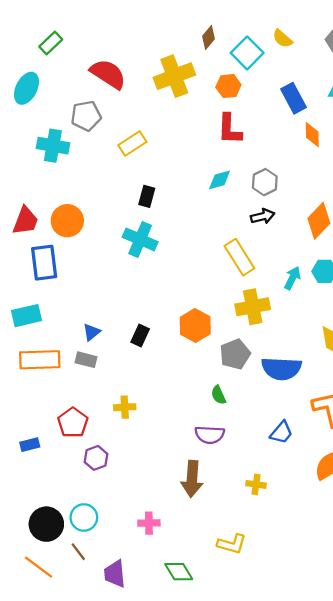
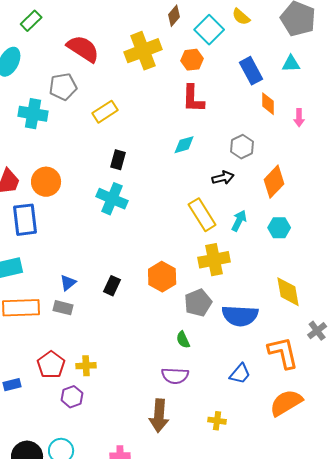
gray hexagon: (265, 182) -> (242, 147), moved
cyan arrow: (292, 278) -> (239, 221), moved
yellow cross: (125, 407) -> (86, 366), moved

